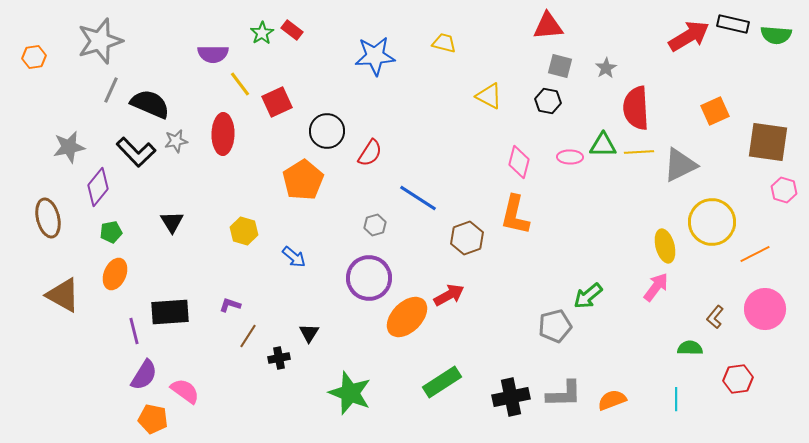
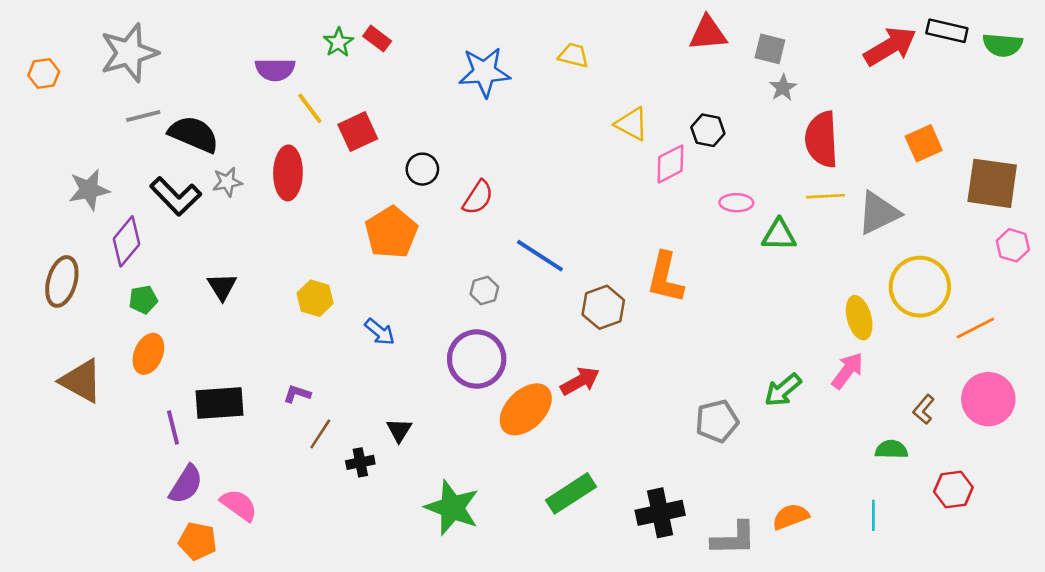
gray square: (560, 66) -> (770, 49), moved
gray line: (111, 90) -> (143, 116), turned 52
black circle: (327, 131) -> (422, 169), size x0.7
green triangle: (603, 145) -> (779, 235), moved
pink diamond: (519, 162) -> (670, 164), moved, turned 48
brown ellipse: (48, 218) -> (62, 281), turned 30
green arrow: (588, 296) -> (783, 390), moved
gray L-shape: (564, 394) -> (734, 539), moved

